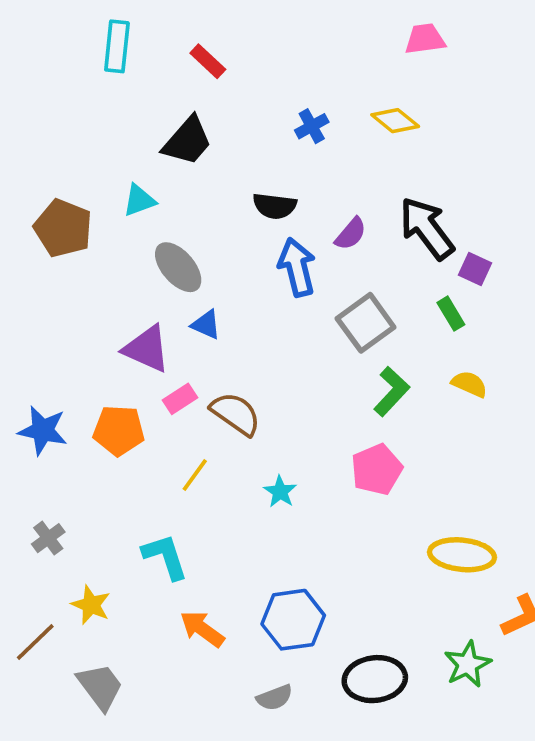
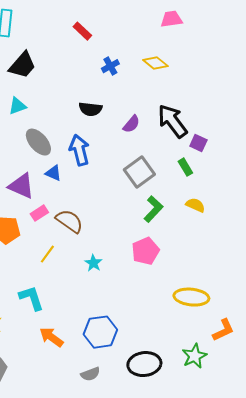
red rectangle: (208, 61) -> (82, 31), moved
black trapezoid: (187, 141) -> (22, 65), moved
blue arrow: (297, 267) -> (79, 150), moved

